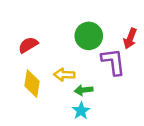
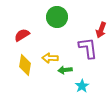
green circle: (89, 36) -> (57, 17), moved
cyan star: (81, 111) -> (82, 86), moved

